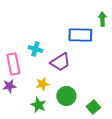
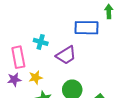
yellow star: (42, 84) -> (36, 78), moved

